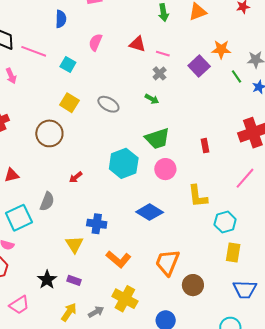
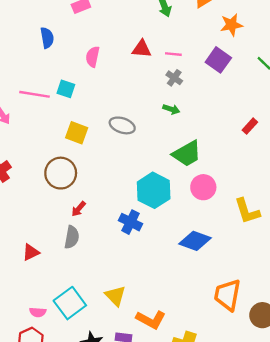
orange star: (221, 49) -> (231, 25), moved
pink line: (34, 51) -> (34, 94), moved
red rectangle: (205, 146) -> (250, 126), moved, turned 64
red triangle: (12, 175) -> (31, 252), moved
red arrow: (76, 177) -> (79, 209), moved
gray semicircle: (47, 201) -> (72, 237), moved
cyan square: (19, 218) -> (70, 303), moved
blue cross: (97, 224) -> (130, 222), moved, turned 30
orange L-shape: (118, 259) -> (151, 320), moved

